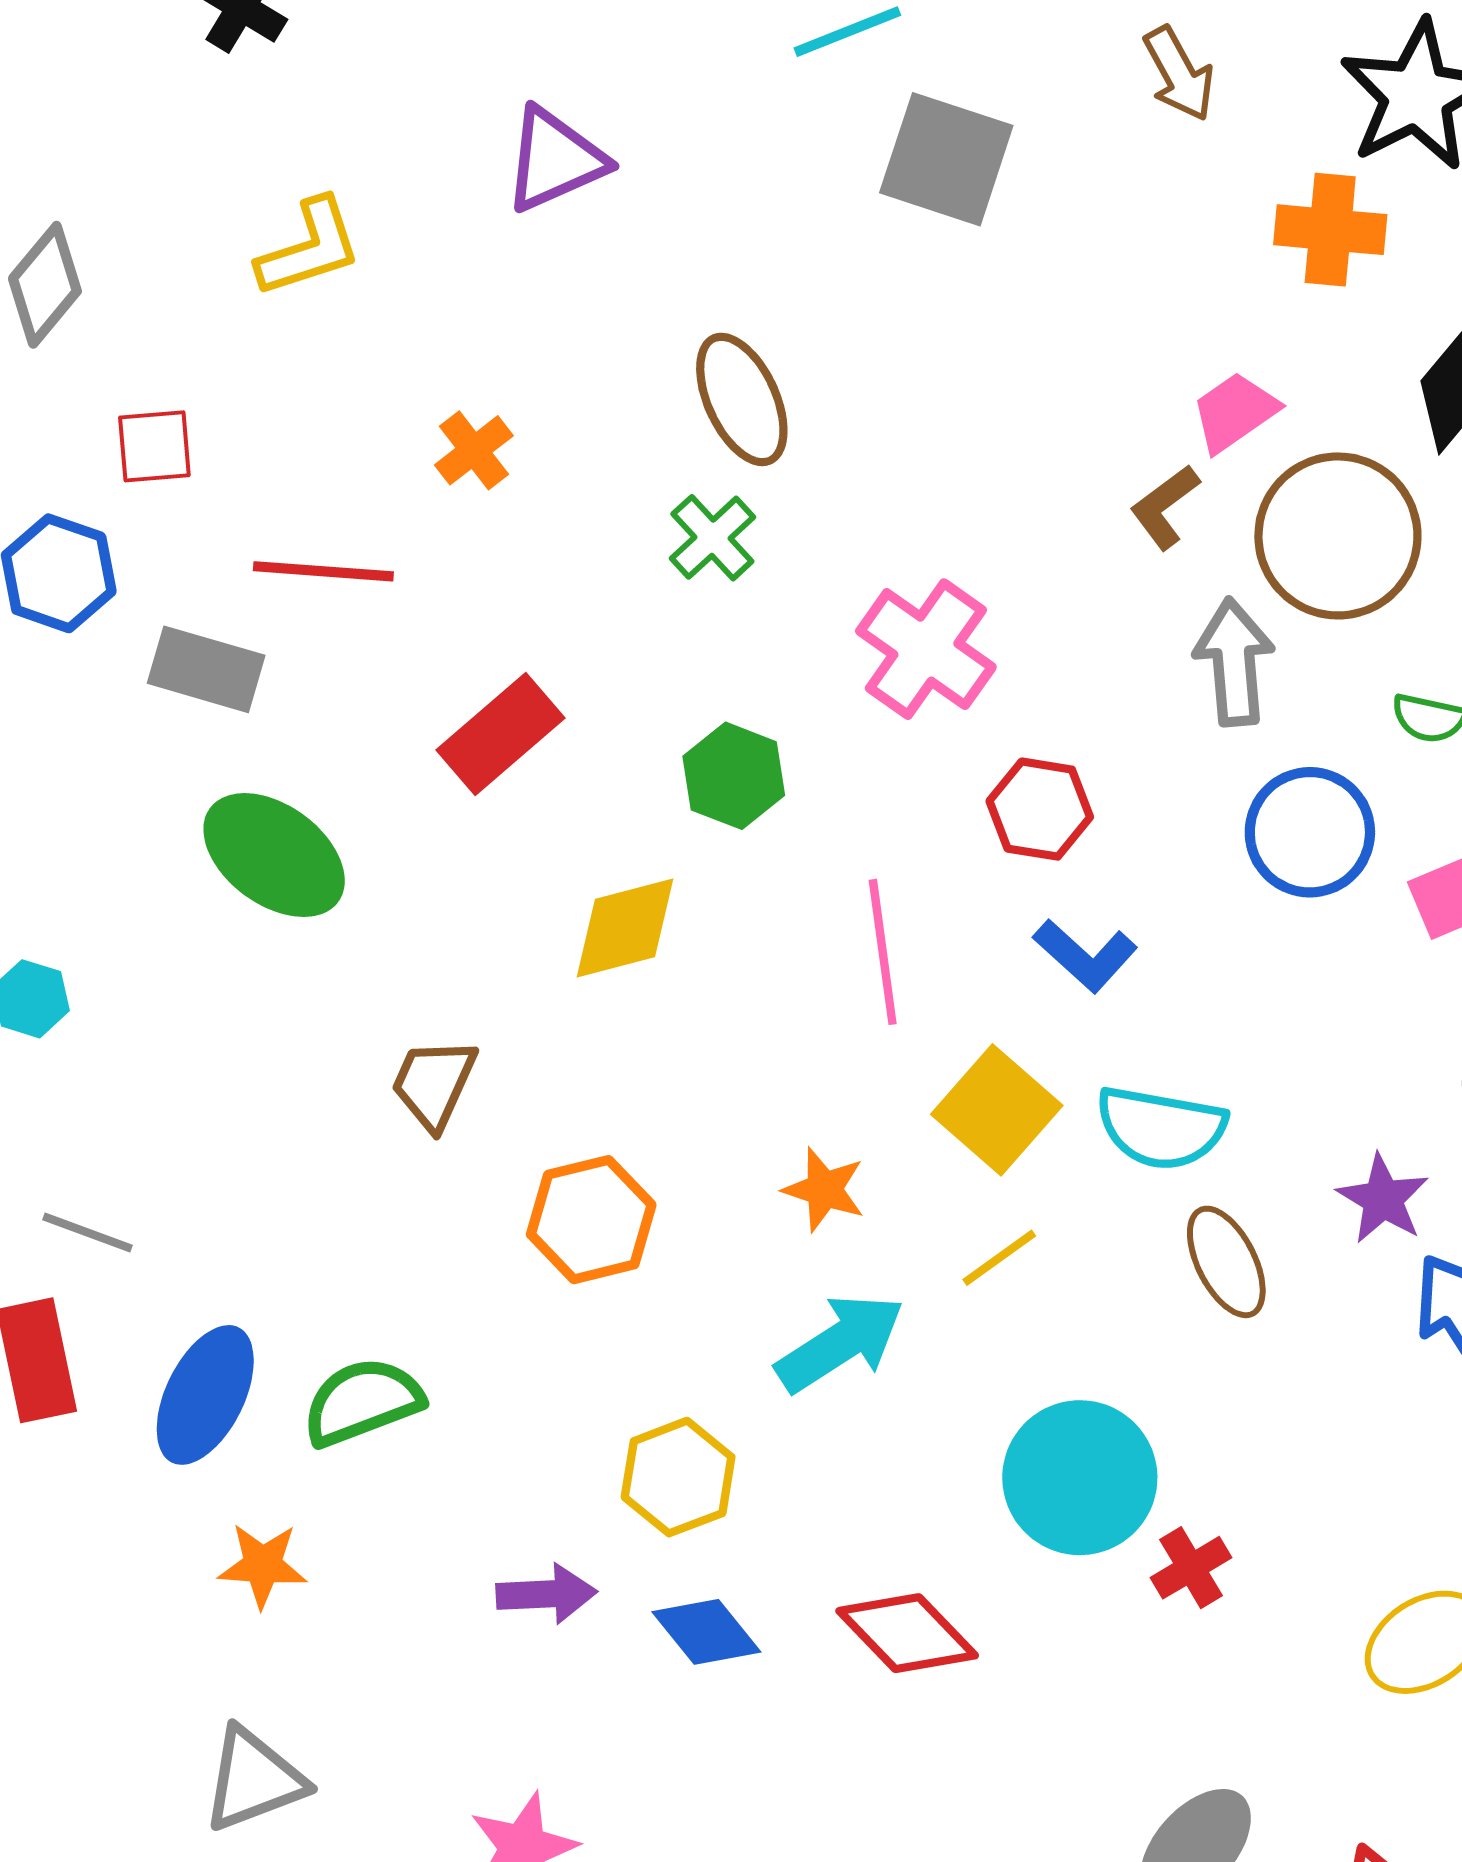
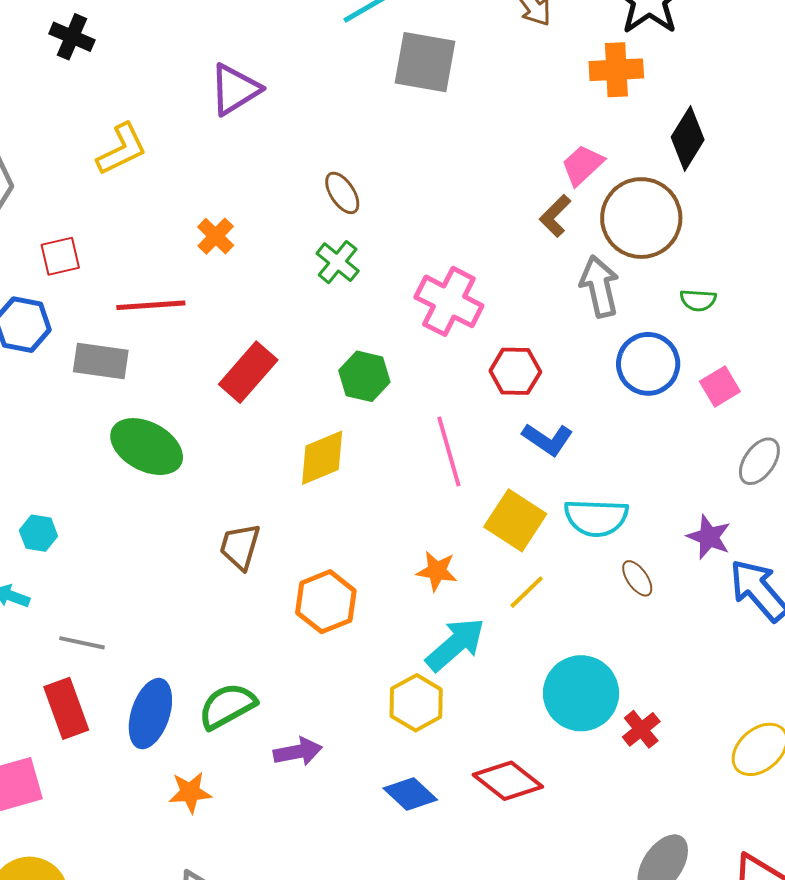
brown ellipse: (742, 399) -> (342, 193), size x0.7
brown ellipse: (1226, 1262) -> (637, 578), size x0.7
yellow hexagon: (678, 1477) -> (416, 703), moved
purple arrow: (546, 1594) -> (298, 752), moved

